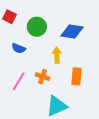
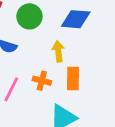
orange rectangle: (77, 76) -> (73, 79), moved

